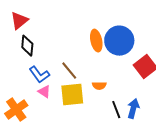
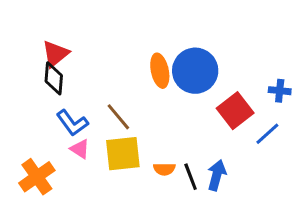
red triangle: (19, 21) -> (55, 54), moved
orange semicircle: (99, 86) -> (164, 169), moved

